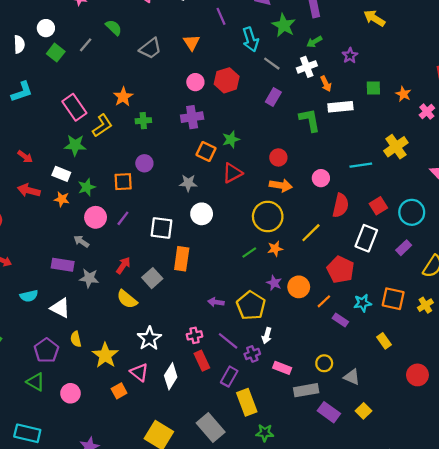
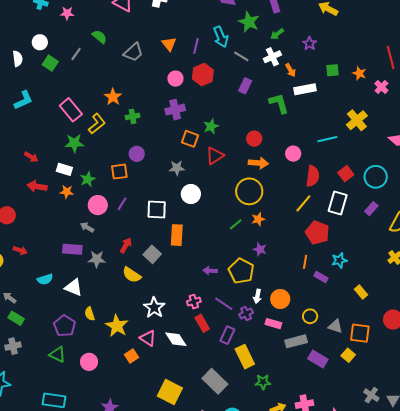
purple line: (221, 16) -> (196, 46), moved, turned 42
yellow line: (311, 233) -> (303, 203), moved
orange circle: (299, 287) -> (280, 299), moved
orange square: (393, 299) -> (360, 333), moved
orange line: (324, 301) -> (305, 262), turned -32
white diamond: (171, 376) -> (176, 339), turned -60

